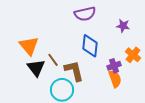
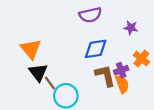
blue diamond: (90, 46) -> (96, 49), turned 75
brown line: (53, 60) -> (50, 83), moved
brown L-shape: (74, 71) -> (105, 76), moved

